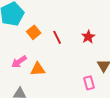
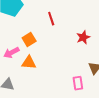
orange square: (34, 32) -> (29, 40), moved
red line: (57, 37) -> (51, 19), moved

